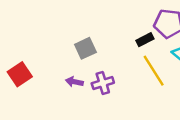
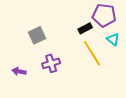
purple arrow: (74, 82) -> (19, 71), moved

